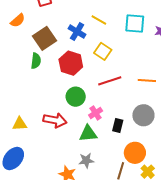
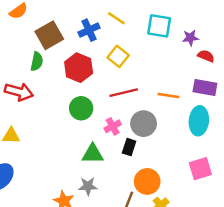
blue cross: (77, 32) -> (89, 30), turned 30
pink cross: (96, 113) -> (113, 126), moved
gray circle: (143, 115) -> (144, 124), moved
red arrow: (55, 120) -> (19, 92), moved

